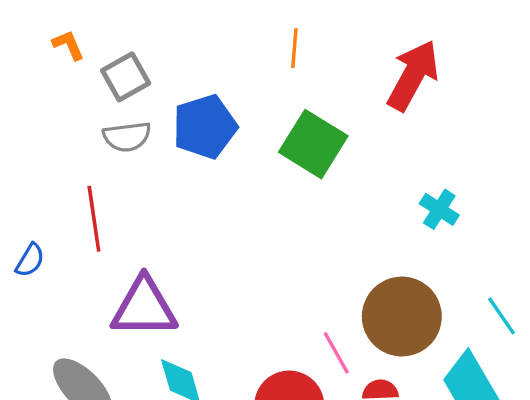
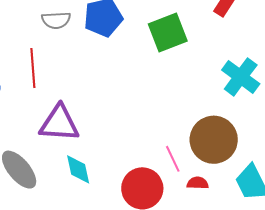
green square: (313, 144) -> (168, 32), turned 33
cyan cross: (439, 209) -> (241, 77), size x1.6

